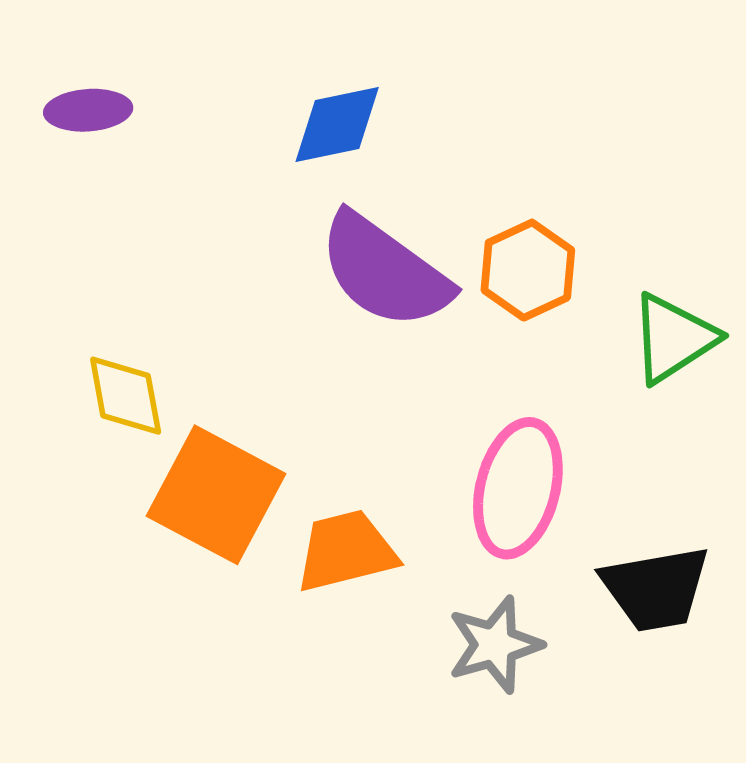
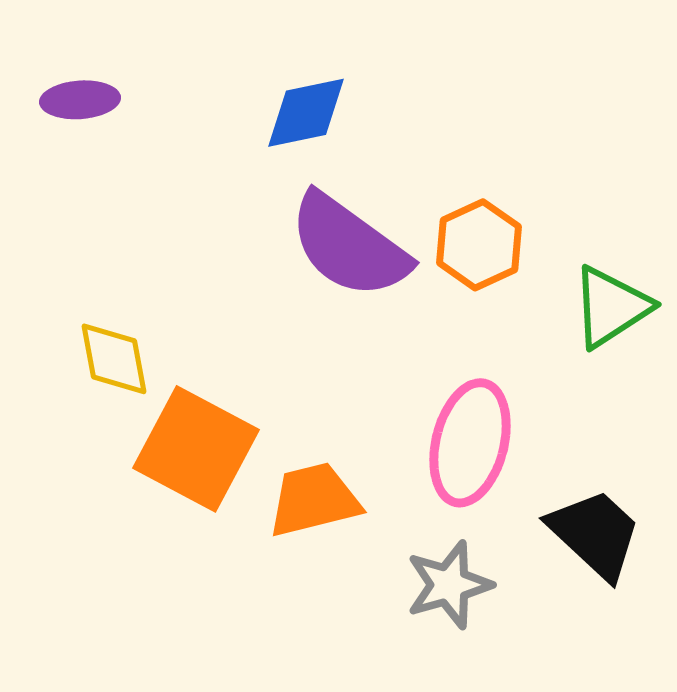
black trapezoid: (656, 589) -> (595, 534), turned -127

